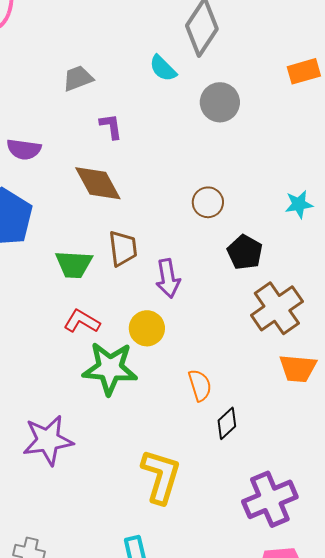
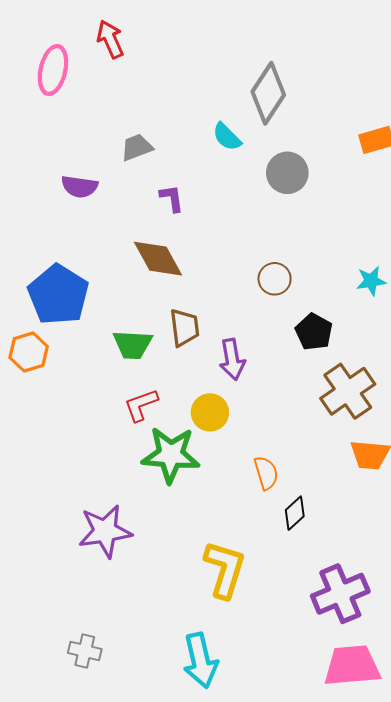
purple semicircle: (24, 149) -> (80, 187), moved
red L-shape: (82, 321) -> (141, 405), turned -51

